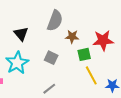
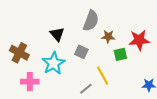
gray square: (51, 58) -> (81, 52), moved
yellow line: (91, 75) -> (103, 76), moved

